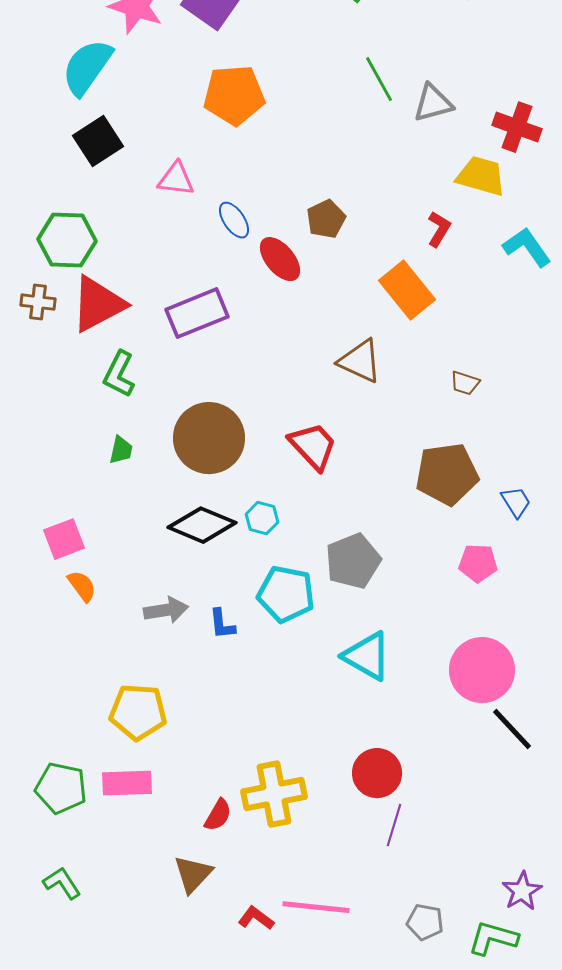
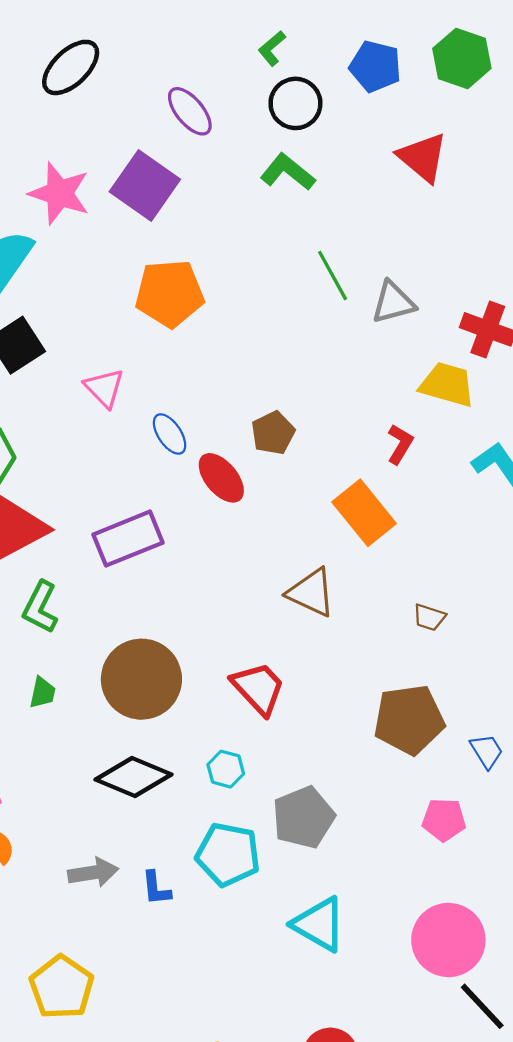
pink triangle: (176, 179) -> (104, 388), turned 39
cyan hexagon: (262, 518) -> (226, 769), moved
yellow pentagon: (138, 712) -> (62, 987), turned 30

